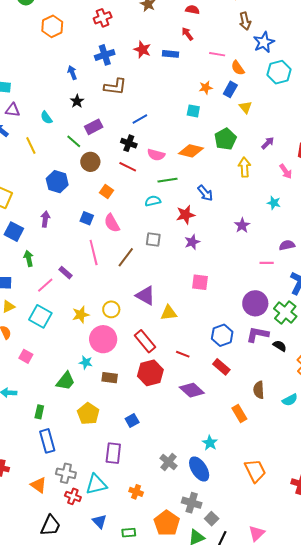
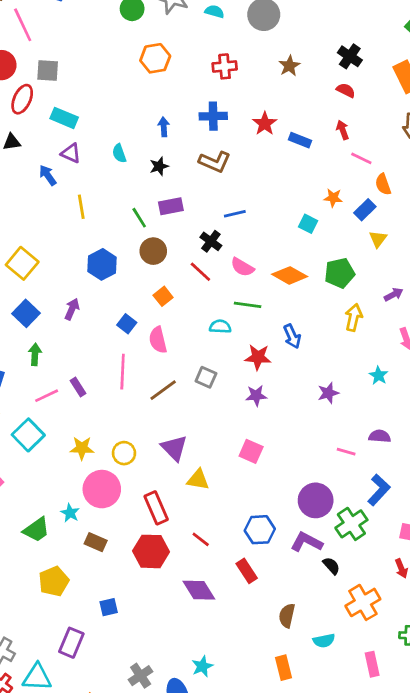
red arrow: (187, 34) -> (343, 130), moved
cyan semicircle: (46, 118) -> (119, 153), moved
orange rectangle: (239, 414) -> (284, 668), moved

